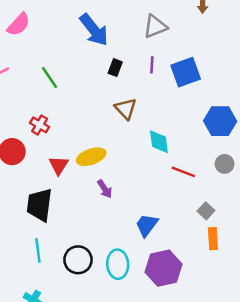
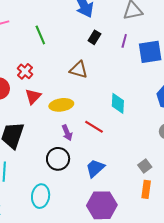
brown triangle: (126, 109) -> (79, 70), moved, turned -42
red triangle: (59, 165) -> (33, 97), moved
red line: (183, 172) -> (94, 127), moved
black circle: (78, 260) -> (58, 159), moved
cyan ellipse: (118, 264) -> (41, 196), moved

